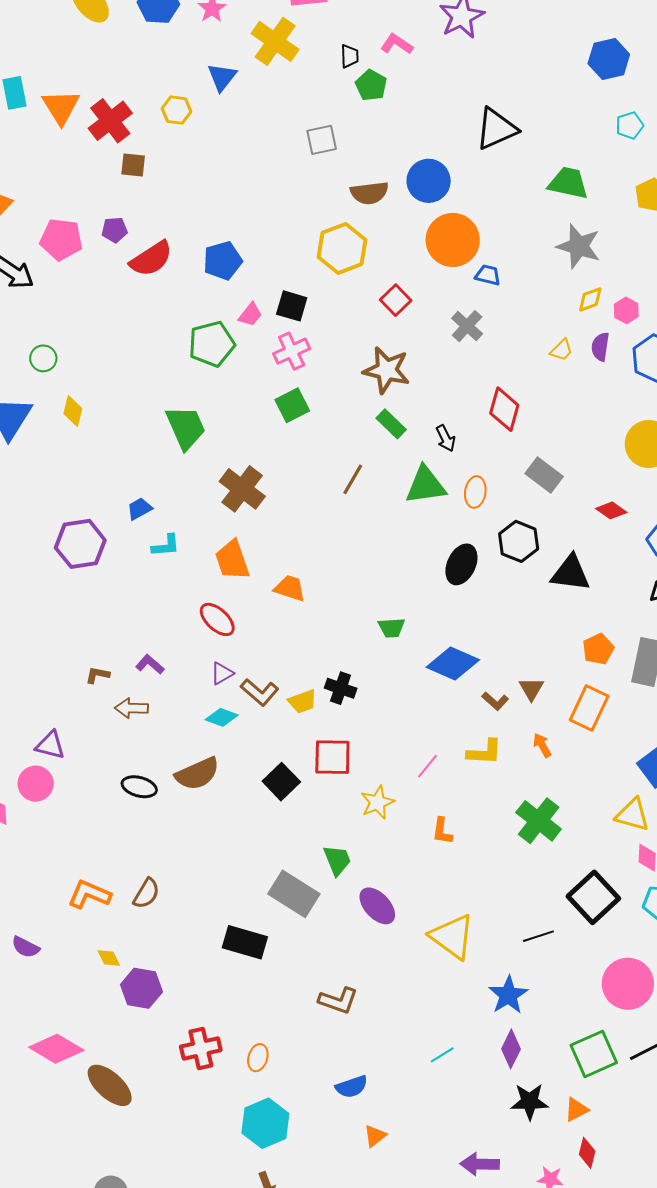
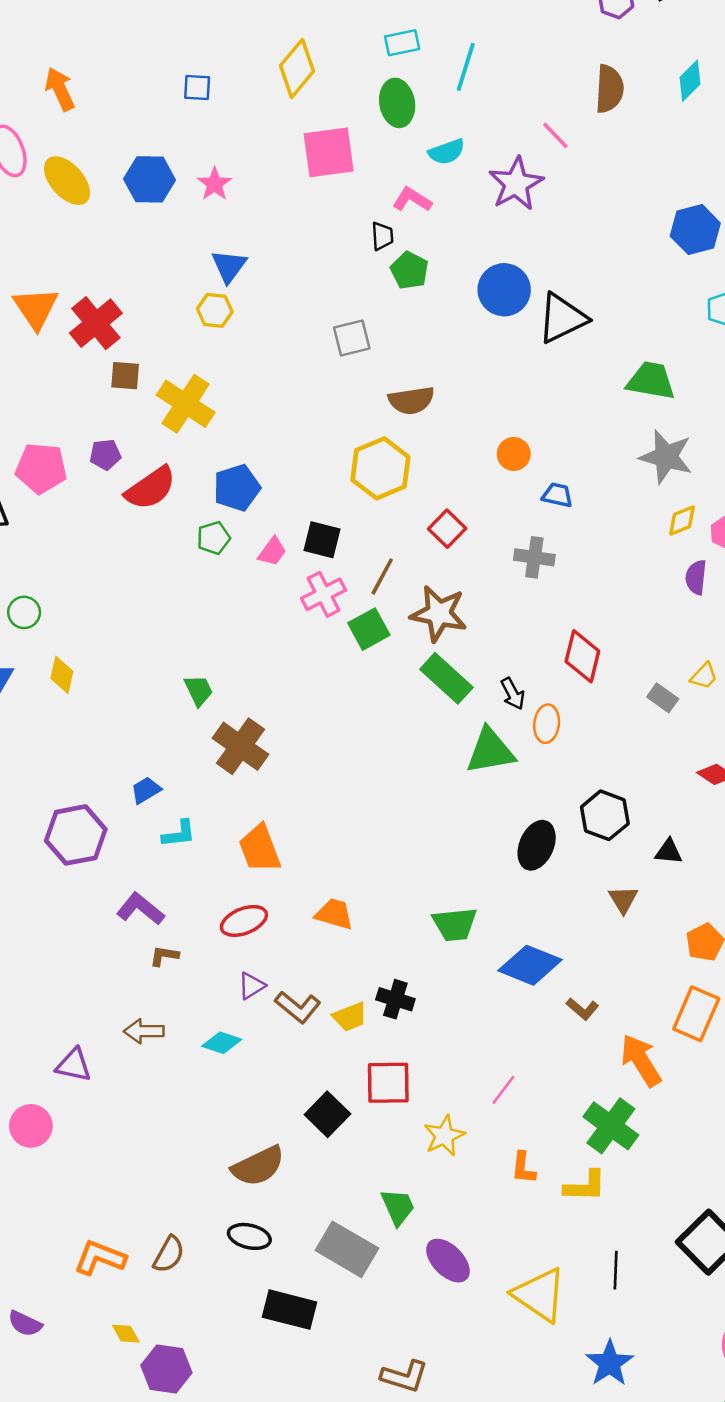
yellow cross: (275, 41) -> (186, 404), moved
pink L-shape: (397, 44) -> (412, 200), moved
yellow hexagon: (177, 110) -> (215, 310), moved
blue circle: (429, 181) -> (504, 290), moved
orange circle: (453, 240) -> (514, 454), size x0.5
gray cross: (467, 326) -> (534, 557), turned -32
green pentagon: (212, 344) -> (214, 538), moved, size x0.6
yellow trapezoid: (561, 350) -> (704, 676), moved
green square: (292, 405) -> (369, 629), moved
green rectangle: (391, 424) -> (446, 678), size x1.4
green trapezoid: (186, 427) -> (199, 690), size x0.6
gray rectangle: (544, 475) -> (663, 698), moved, size x0.7
brown line: (353, 479) -> (382, 576), moved
brown cross: (242, 489) -> (240, 746), moved
orange ellipse: (475, 492) -> (547, 724), moved
black triangle: (571, 573) -> (669, 852), size x0.6
orange trapezoid: (290, 588) -> (334, 914), moved
red ellipse: (217, 619) -> (244, 921), turned -63
green trapezoid: (392, 628) -> (455, 924), size x1.4
purple L-shape: (150, 664) -> (140, 909), moved, size x1.4
brown L-shape: (98, 675) -> (164, 956), moved
brown triangle: (531, 689) -> (623, 900), moved
cyan diamond: (222, 717) -> (222, 1043), moved
purple triangle: (50, 745) -> (74, 1065), moved
orange arrow: (542, 745) -> (641, 1060), size x1.8
yellow L-shape: (485, 752) -> (585, 1186), moved
brown semicircle: (197, 774) -> (258, 1166), moved
black ellipse: (139, 787) -> (249, 1236), moved
green cross: (539, 821) -> (611, 1126), moved
black line: (538, 936) -> (616, 1270), moved, turned -68

